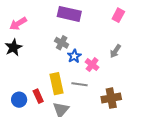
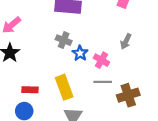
gray line: (80, 84) -> (103, 82), moved
red rectangle: (38, 96) -> (30, 90), moved, turned -56

